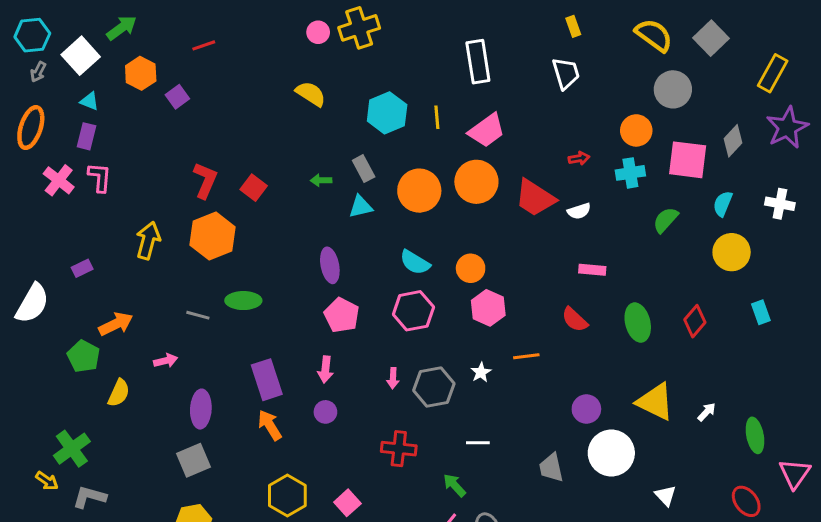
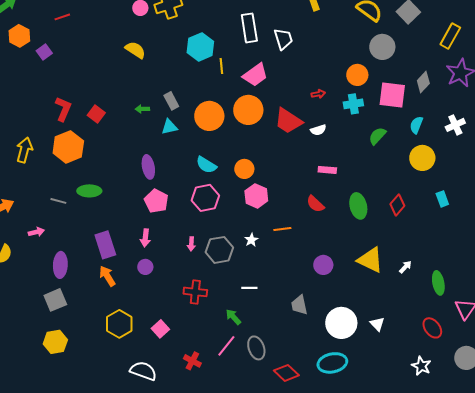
white trapezoid: (566, 73) -> (283, 39), moved
cyan hexagon: (387, 113) -> (200, 47), moved
white cross: (780, 204) -> (455, 125), turned -36
white circle: (611, 453) -> (341, 323), moved

